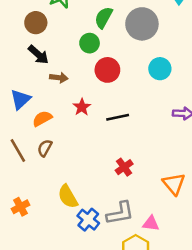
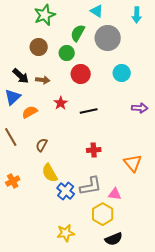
brown circle: (36, 23) -> (39, 47), moved
black arrow: (38, 55) -> (21, 76), moved
brown semicircle: (45, 148) -> (42, 145), moved
red cross: (124, 167) -> (94, 150), turned 32

